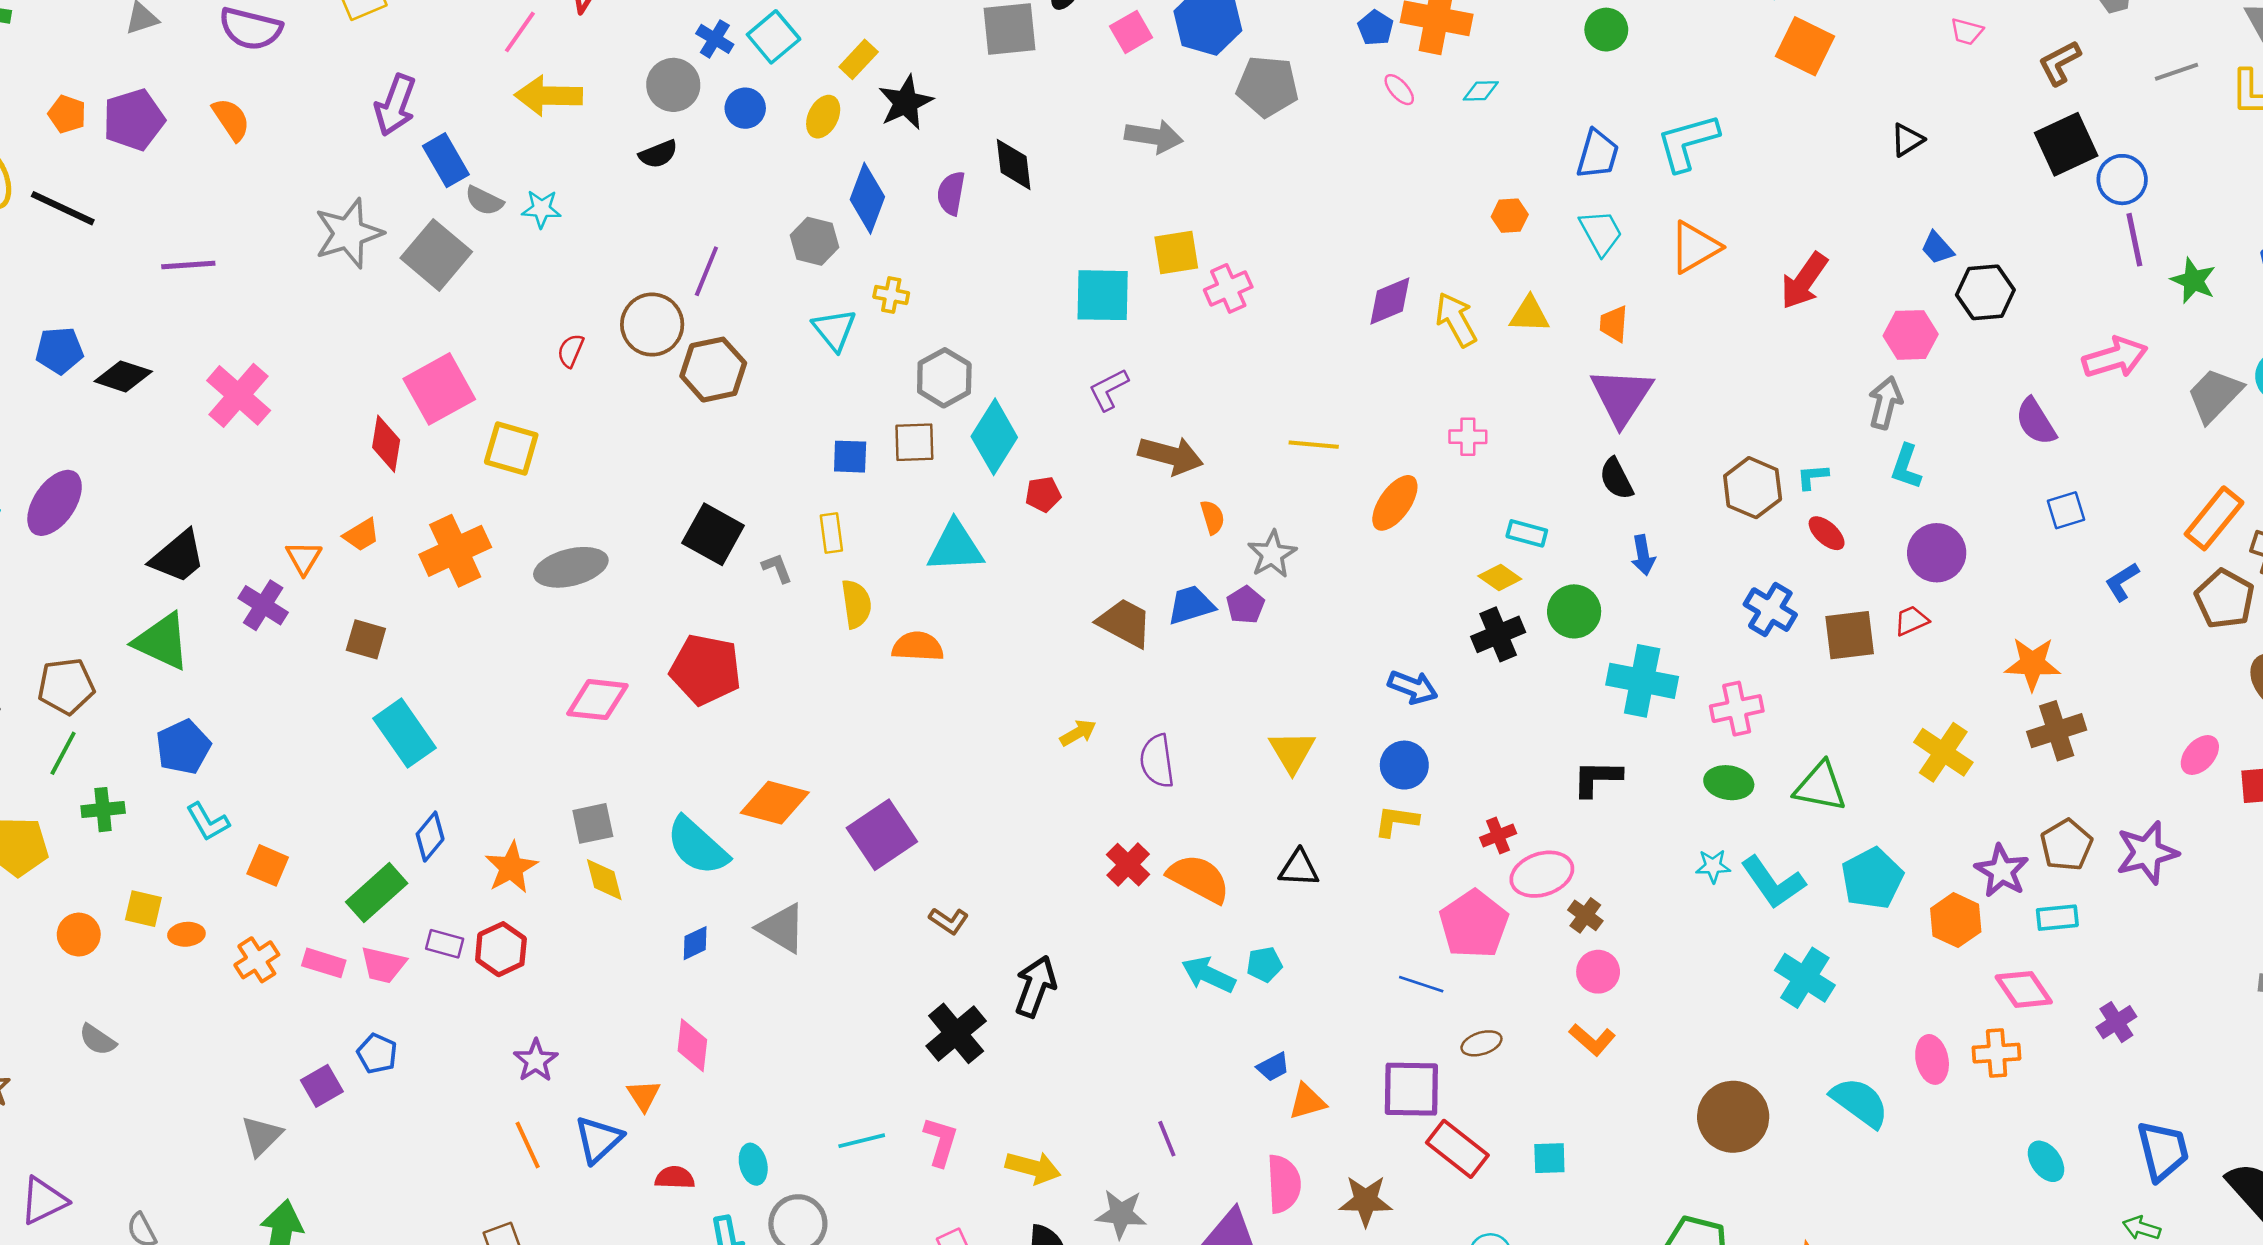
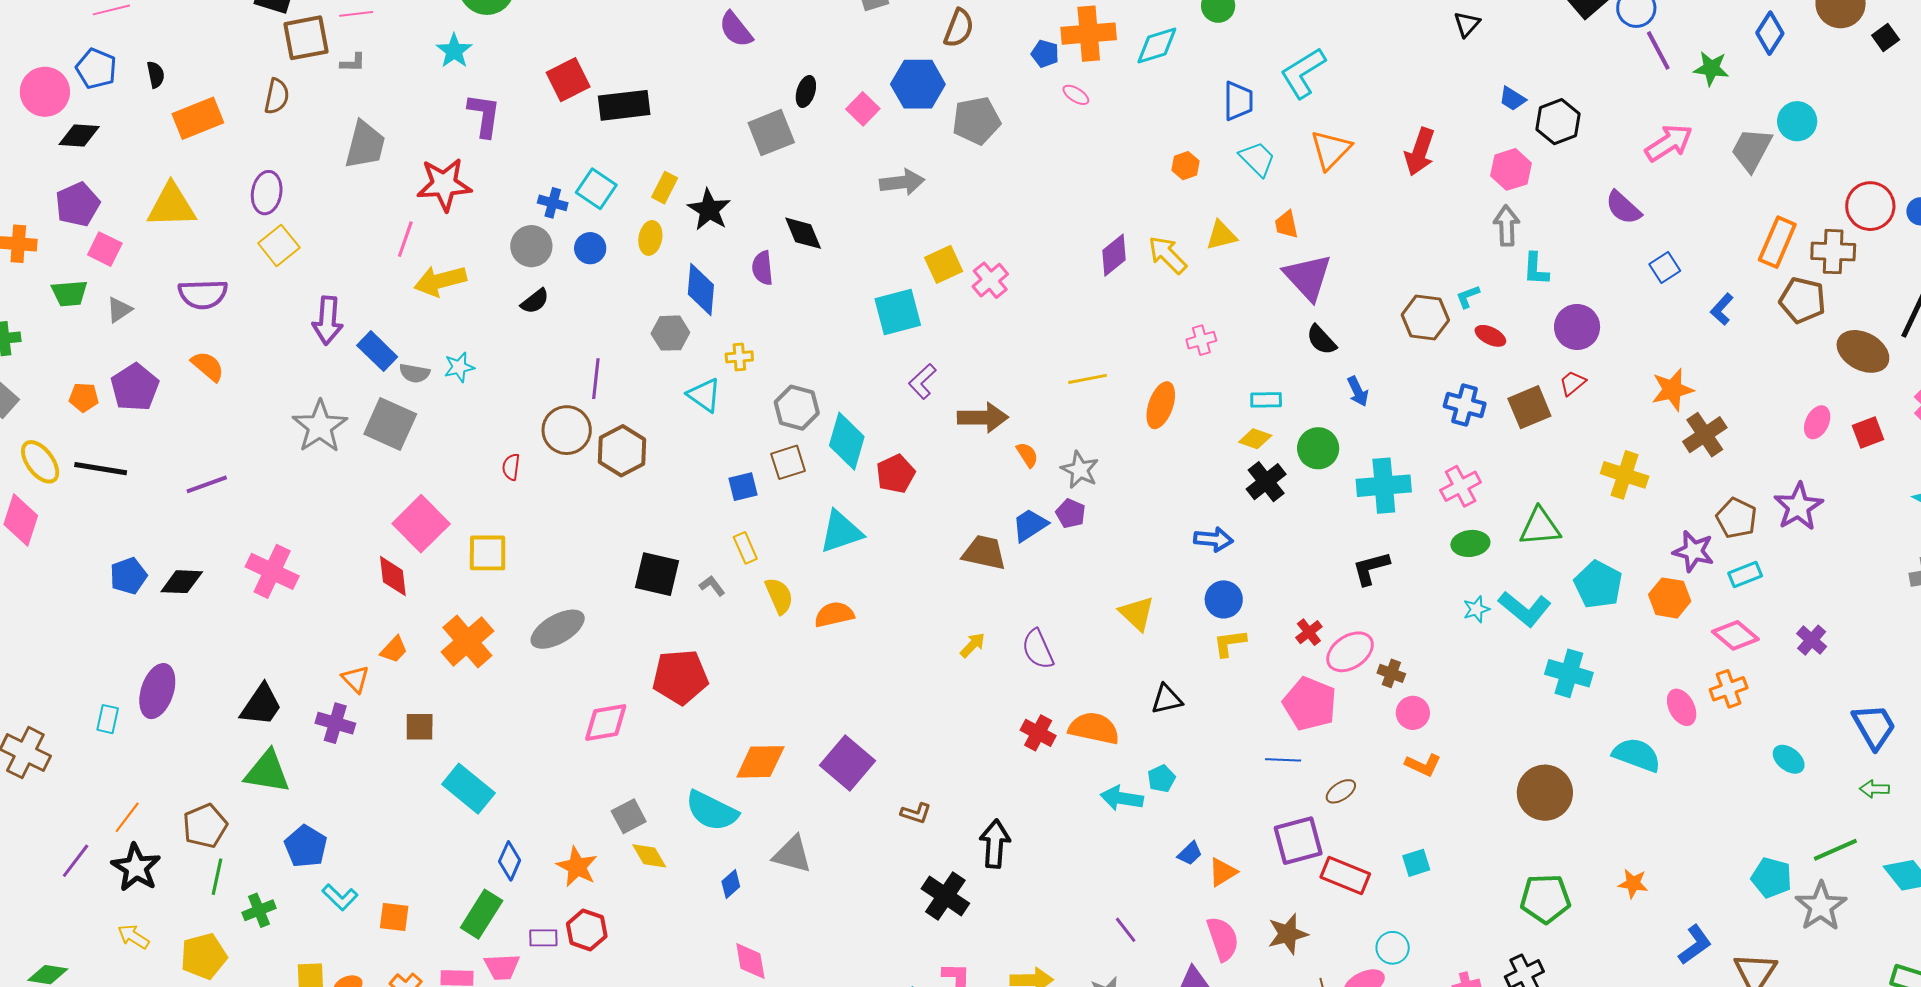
cyan diamond: (1481, 91) -> (1157, 45), moved, size x1.6
red pentagon: (1043, 494) -> (896, 474), size x1.4

